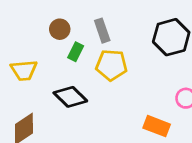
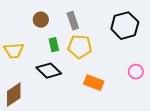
green rectangle: (76, 52) -> (54, 45), moved, turned -40
orange rectangle: (157, 126) -> (94, 83), moved

